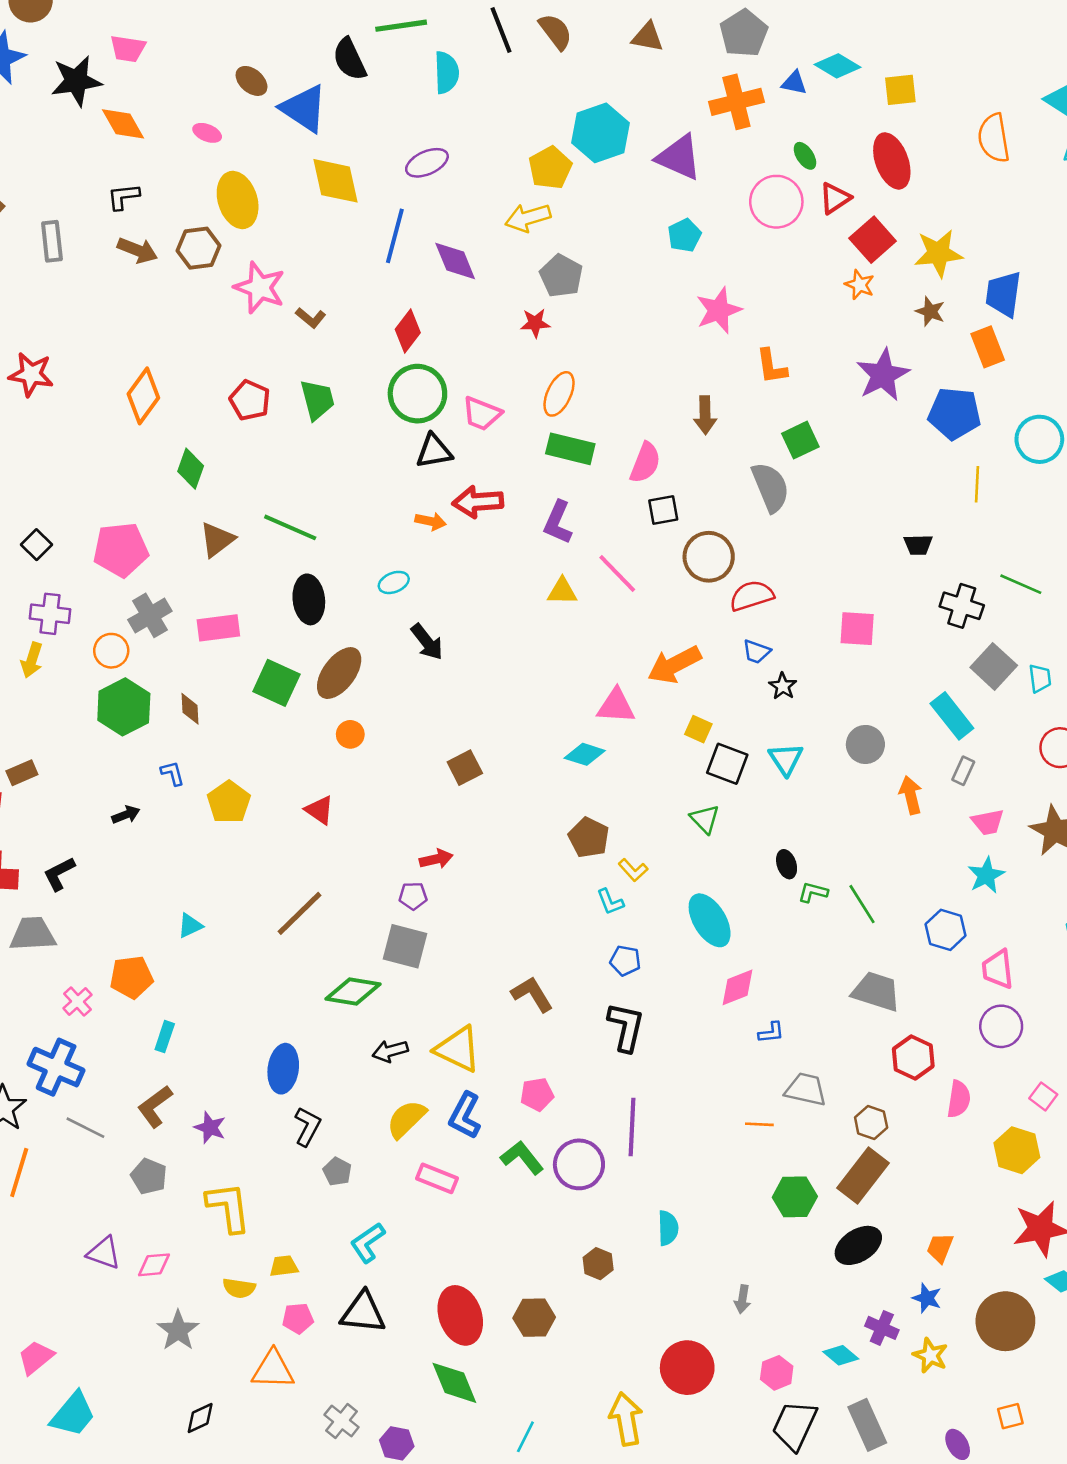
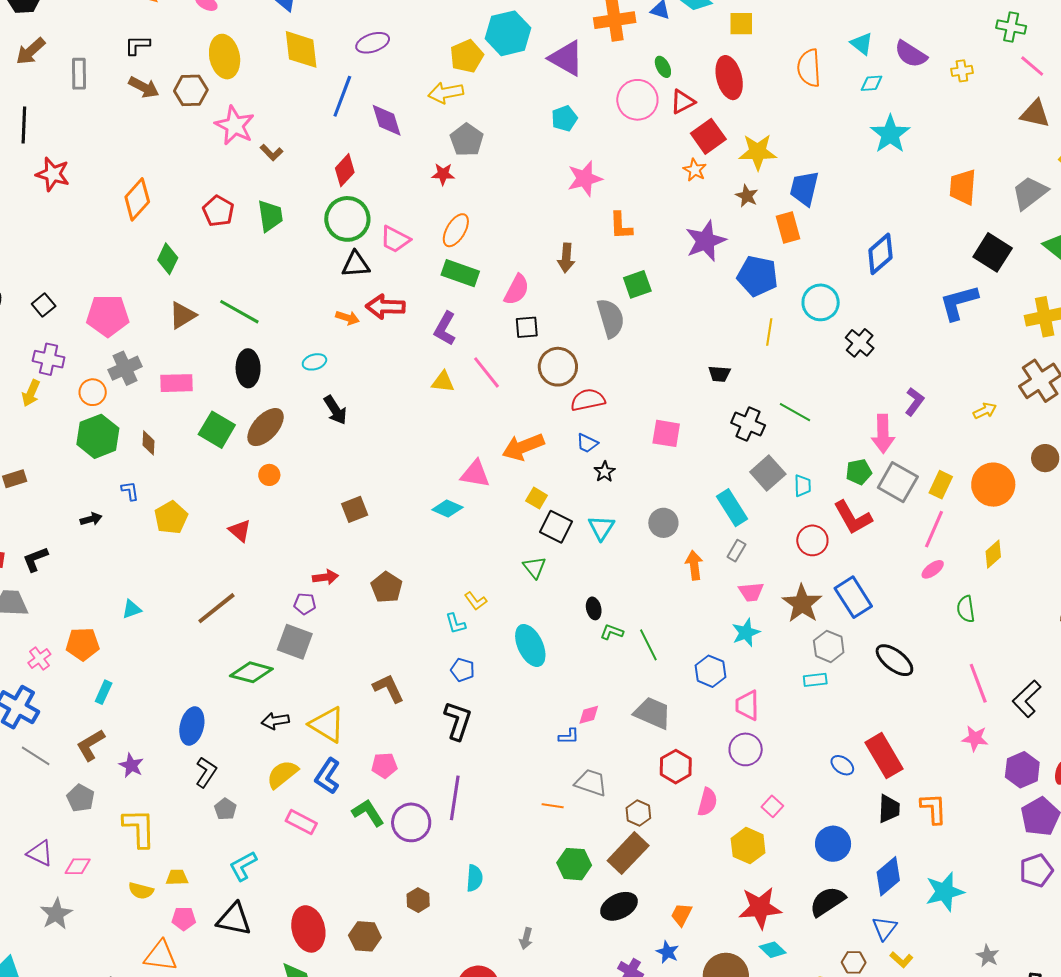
brown pentagon: (589, 838) -> (387, 587), moved
pink diamond: (737, 987) -> (589, 715), moved, size x0.7
gray star: (178, 1330) -> (56, 914), moved

